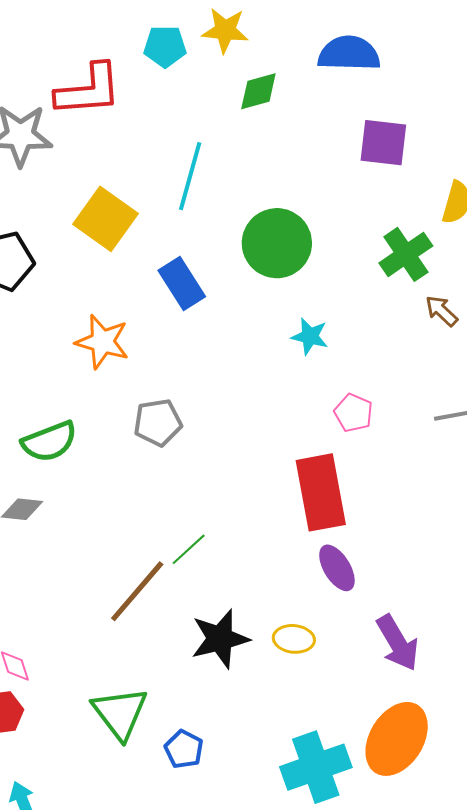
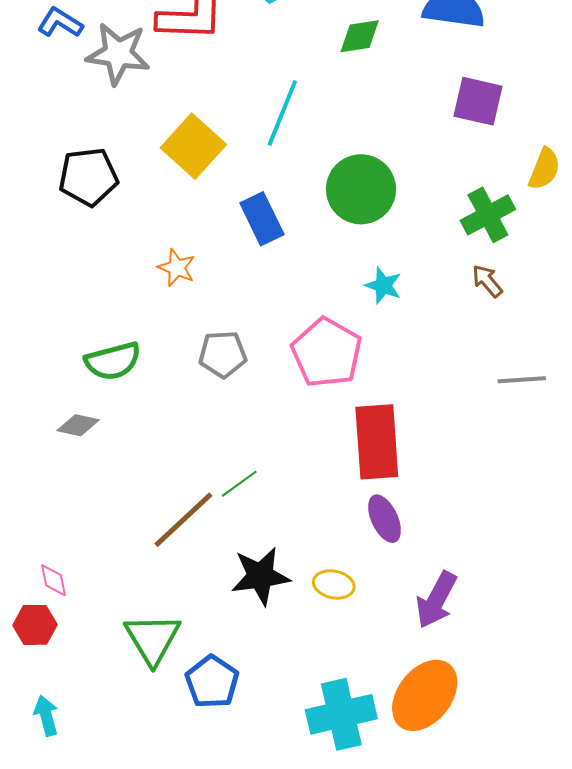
brown arrow: (442, 311) -> (487, 281), moved
orange star: (102, 342) -> (177, 268), size x0.7
pink pentagon: (353, 413) -> (327, 353), moved, size x1.8
purple arrow: (398, 643) -> (436, 600), turned 52
blue pentagon: (184, 749) -> (212, 682), size x1.4

